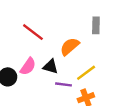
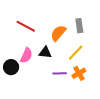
gray rectangle: (96, 25) -> (79, 26), moved
purple line: (63, 84) -> (60, 73), moved

